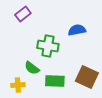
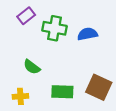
green cross: (48, 46) -> (54, 28), moved
green semicircle: (32, 68) -> (32, 67), moved

